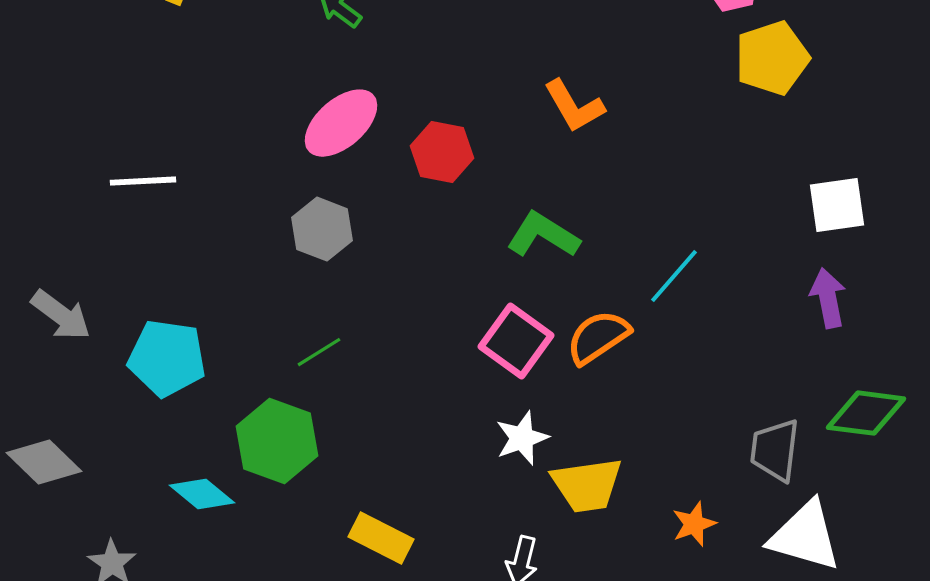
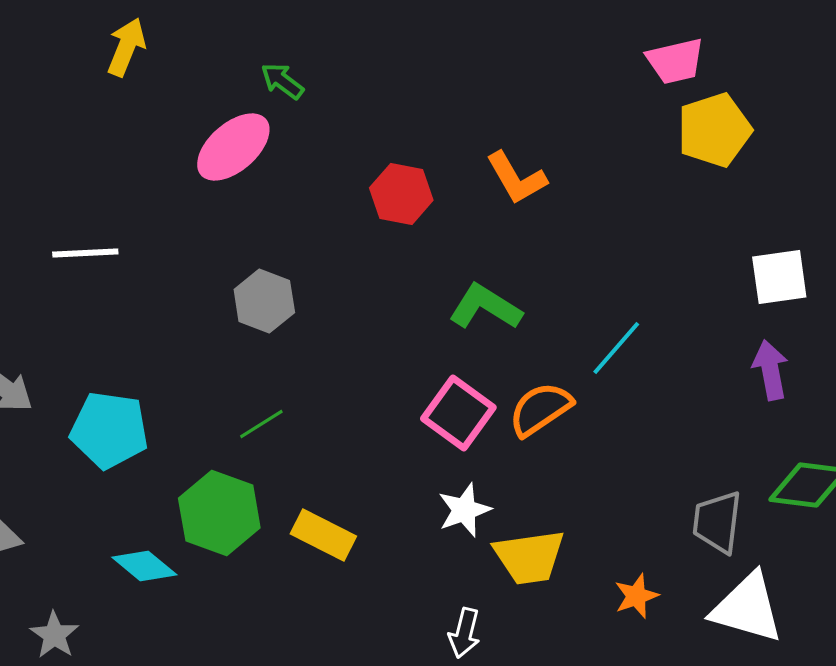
pink ellipse: (341, 123) -> (233, 147), moved
red hexagon: (442, 152) -> (401, 194), moved
yellow rectangle: (381, 538) -> (323, 535), moved

